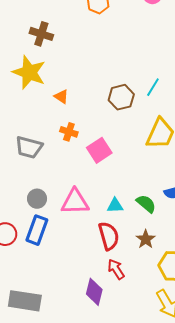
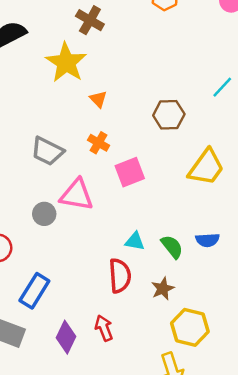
cyan line: (153, 87) -> (222, 87), moved
pink triangle: (75, 202) -> (77, 195), moved
blue rectangle: (37, 230) -> (34, 291), moved
red arrow: (116, 269) -> (104, 328), moved
purple diamond: (94, 292) -> (66, 337), moved

